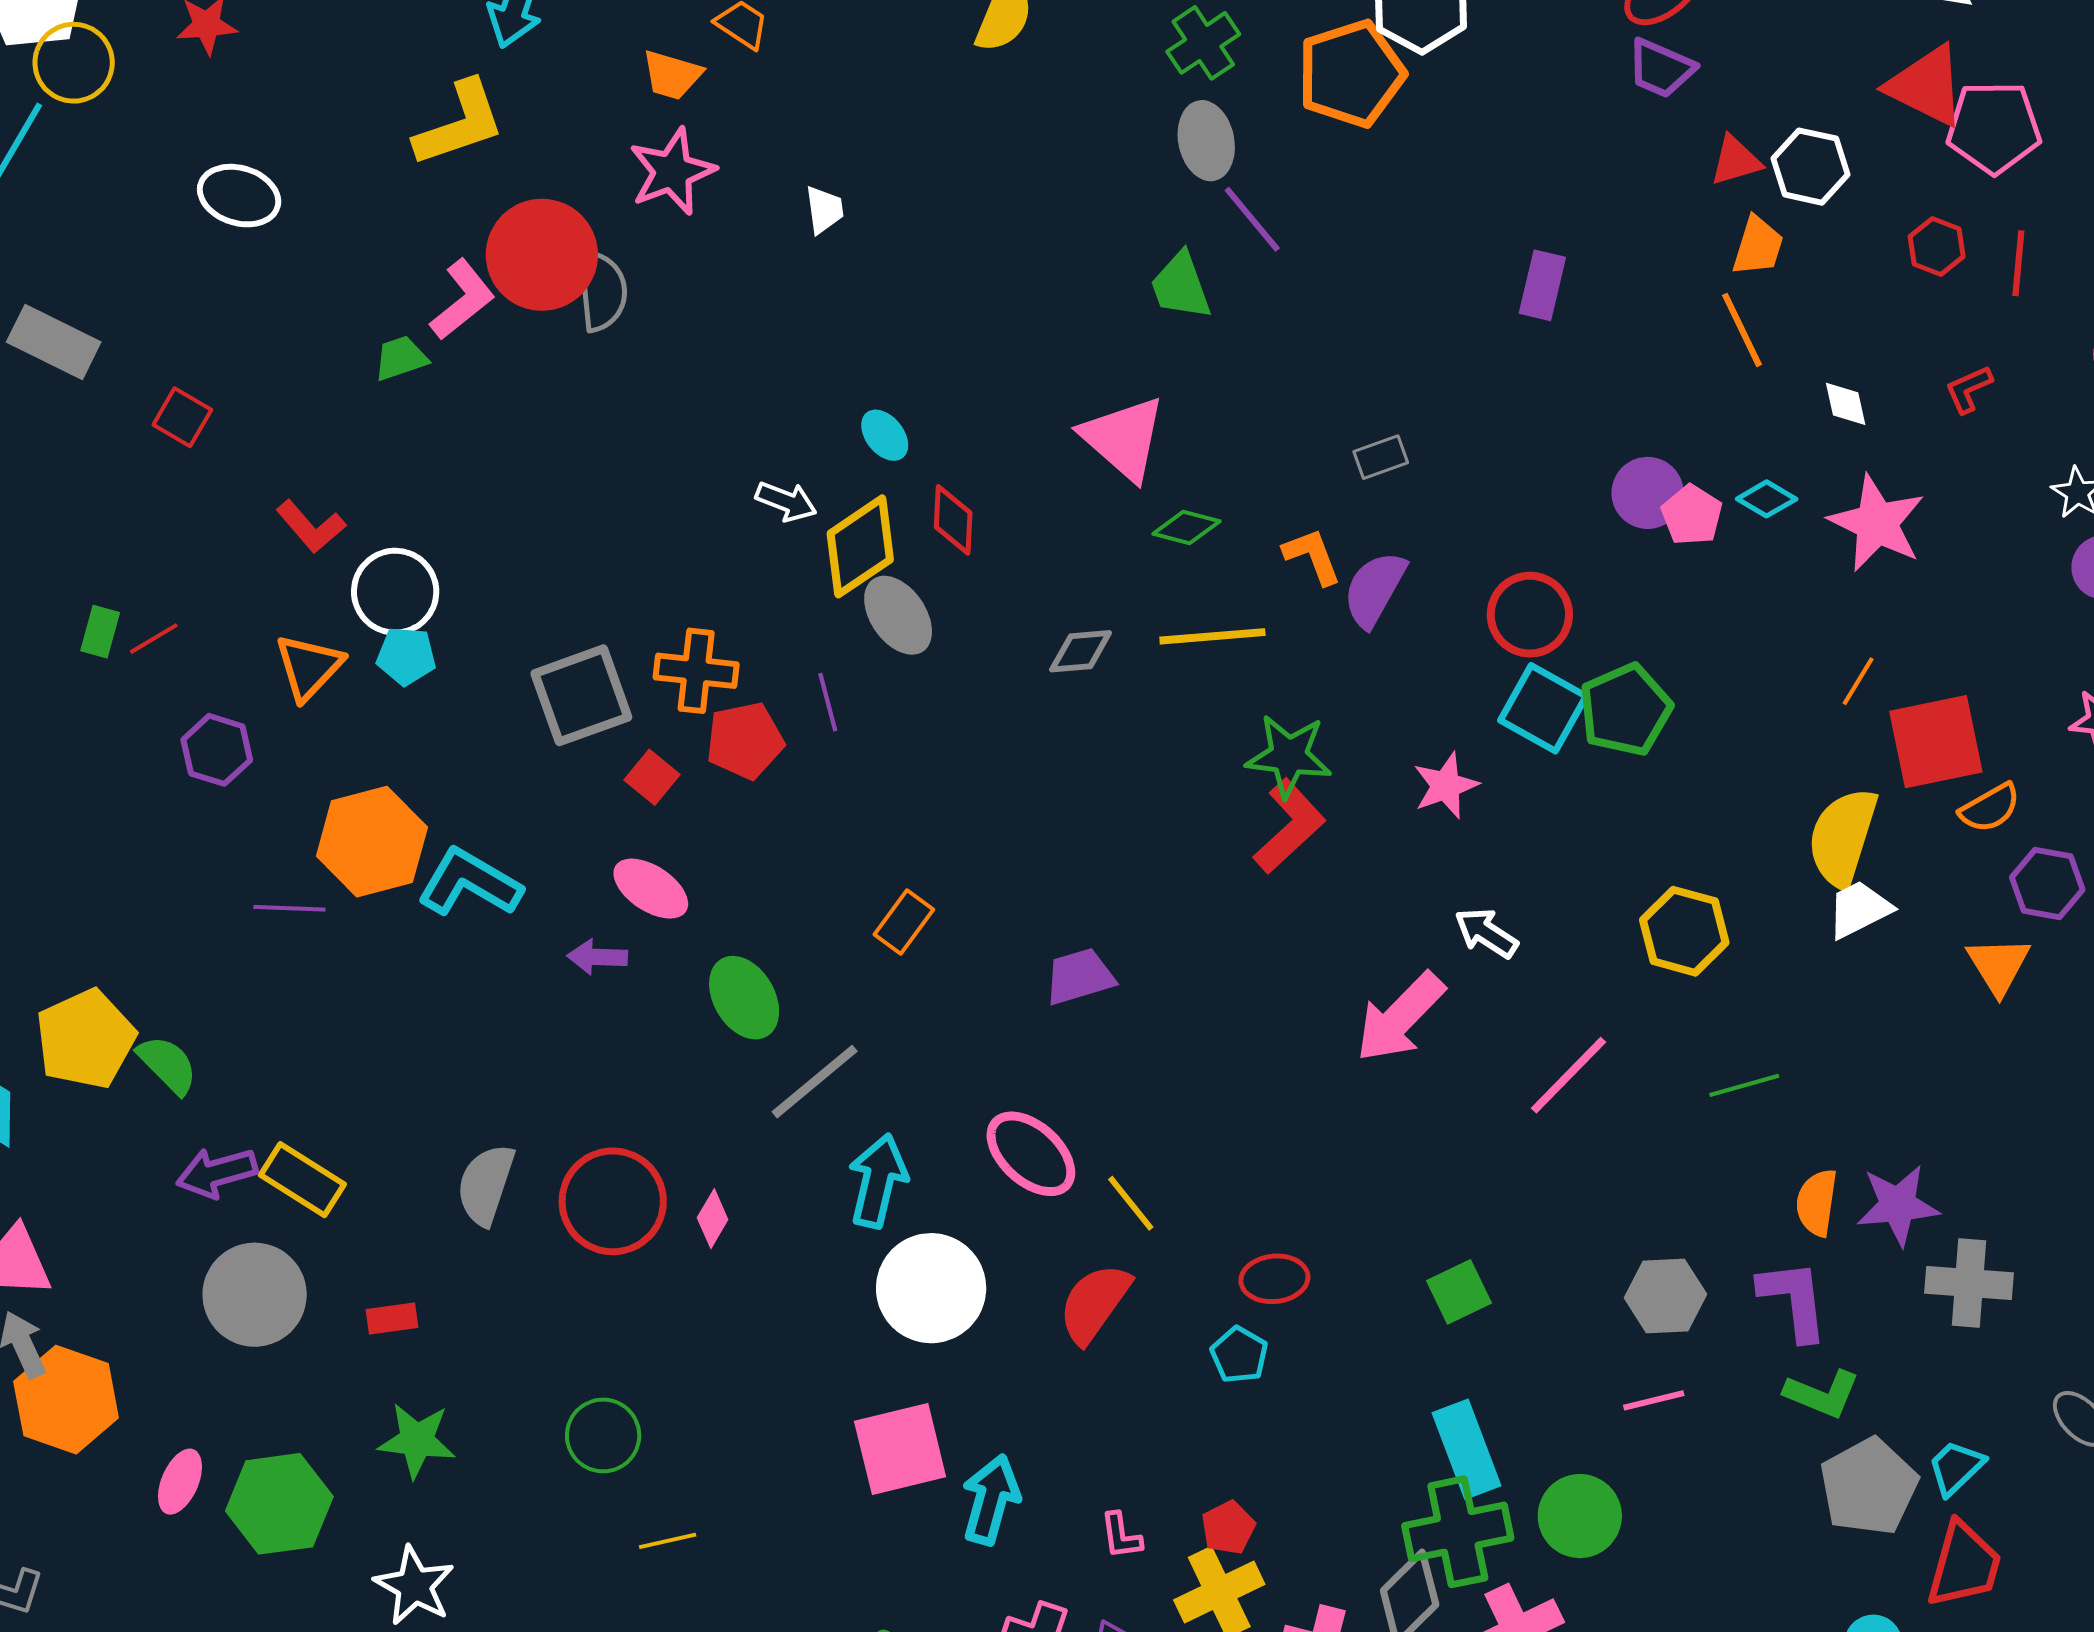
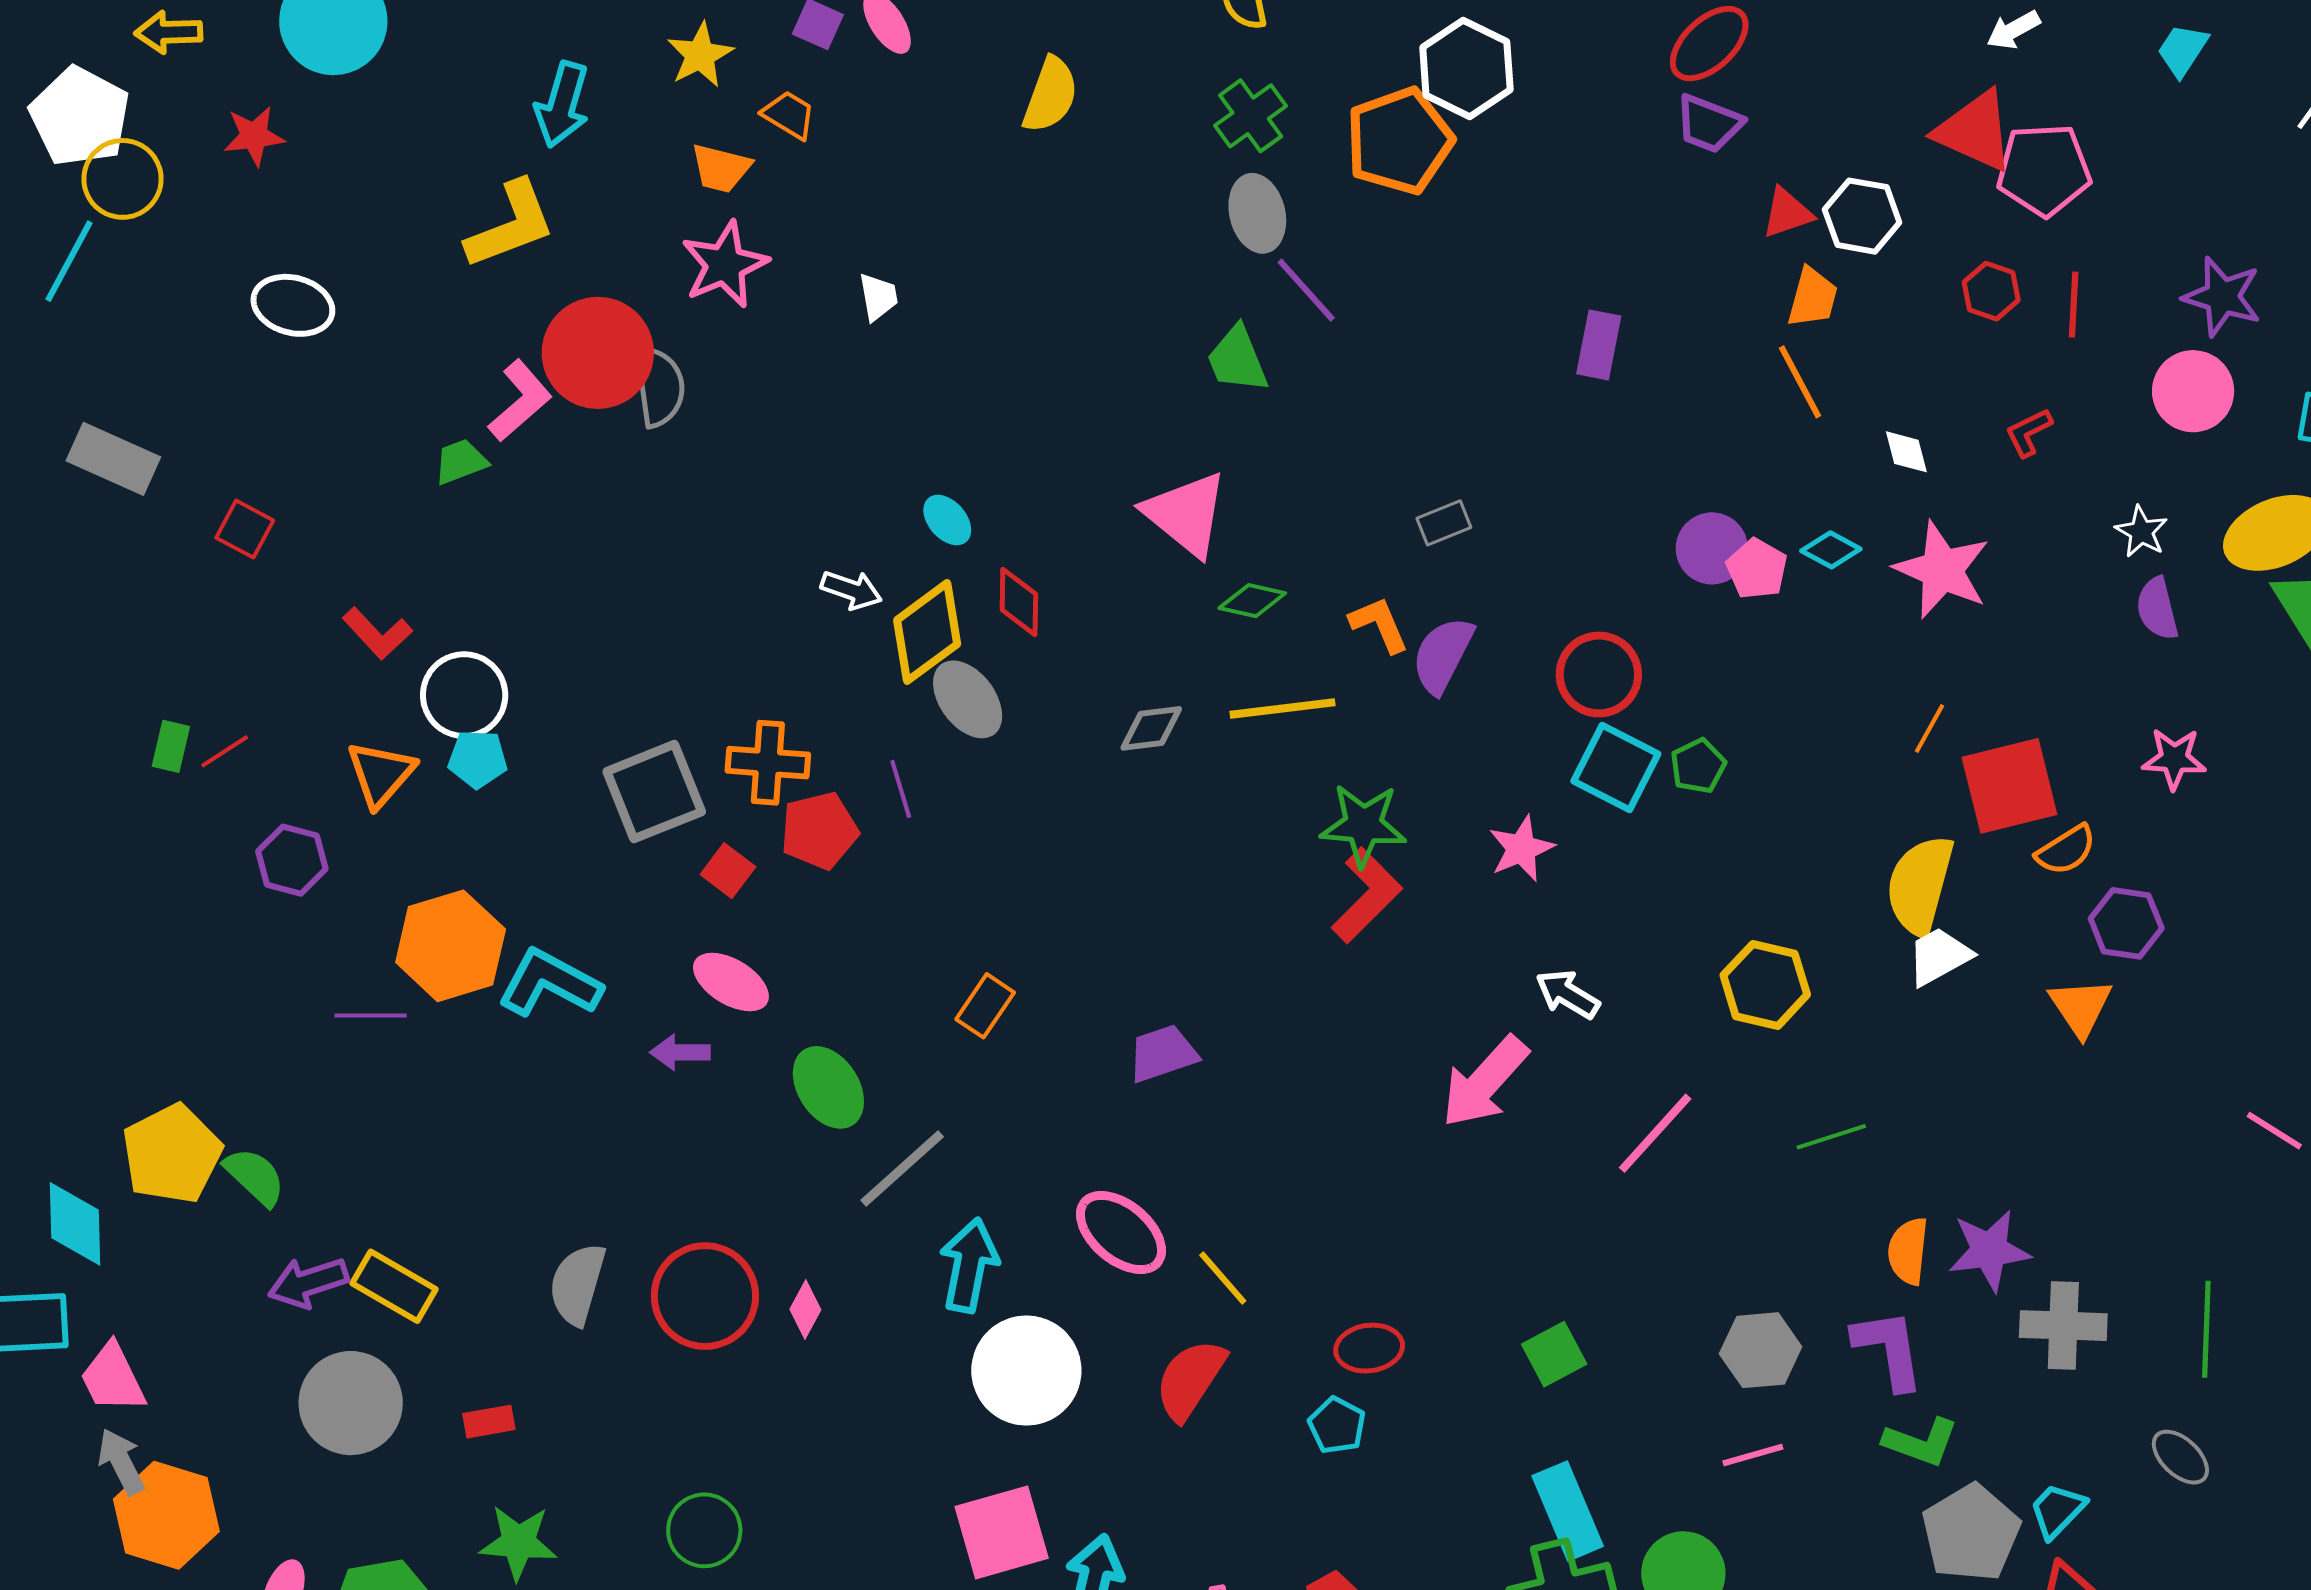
green pentagon: (1625, 710) -> (1698, 766), size x0.6

